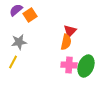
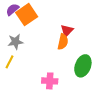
orange square: (30, 15) -> (27, 15), size x1.5
pink cross: (69, 65) -> (50, 81), moved

